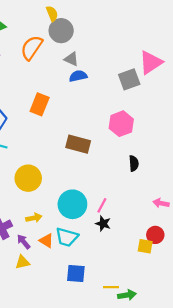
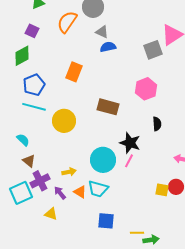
yellow circle: (28, 178) -> (64, 121), moved
black star: (103, 224) -> (130, 143), moved, size x1.5
yellow square: (145, 246) -> (162, 190), moved
yellow triangle: (23, 262) -> (51, 214), moved, turned 32

